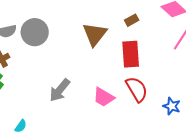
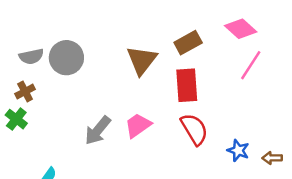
brown rectangle: (132, 20) -> (188, 43), size x1.5
pink trapezoid: (104, 97) -> (138, 125), moved, turned 115

